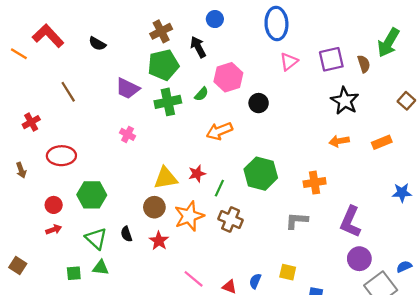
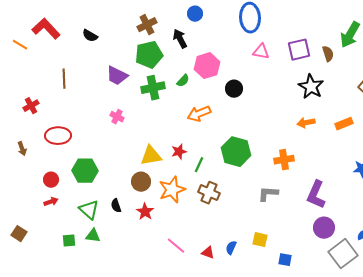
pink triangle: (289, 62) -> (261, 52), turned 48
brown line: (68, 92) -> (64, 79), turned 30

